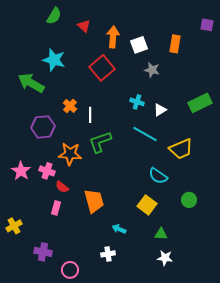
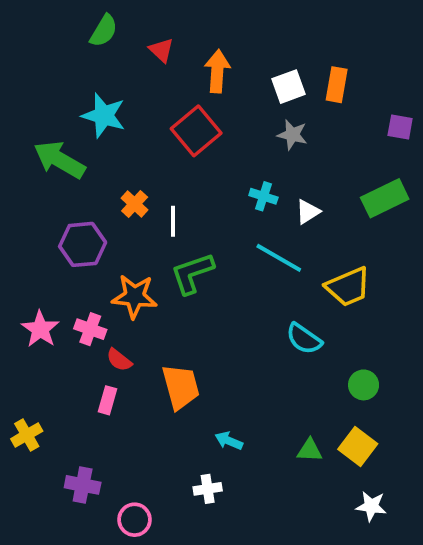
purple square: (207, 25) -> (400, 127), moved
white square: (139, 45) -> (288, 87), moved
yellow square: (147, 205) -> (358, 447), moved
white star: (165, 258) -> (371, 506), moved

